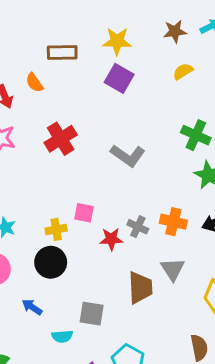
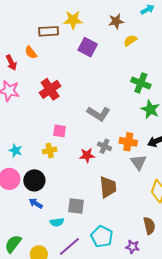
brown star: (175, 31) -> (116, 21), moved
yellow star: (117, 41) -> (73, 20), moved
gray L-shape: (128, 156) -> (99, 114), moved
pink square: (84, 213) -> (60, 131), moved
black circle: (51, 262) -> (34, 180), moved
gray triangle: (173, 269) -> (139, 162), moved

